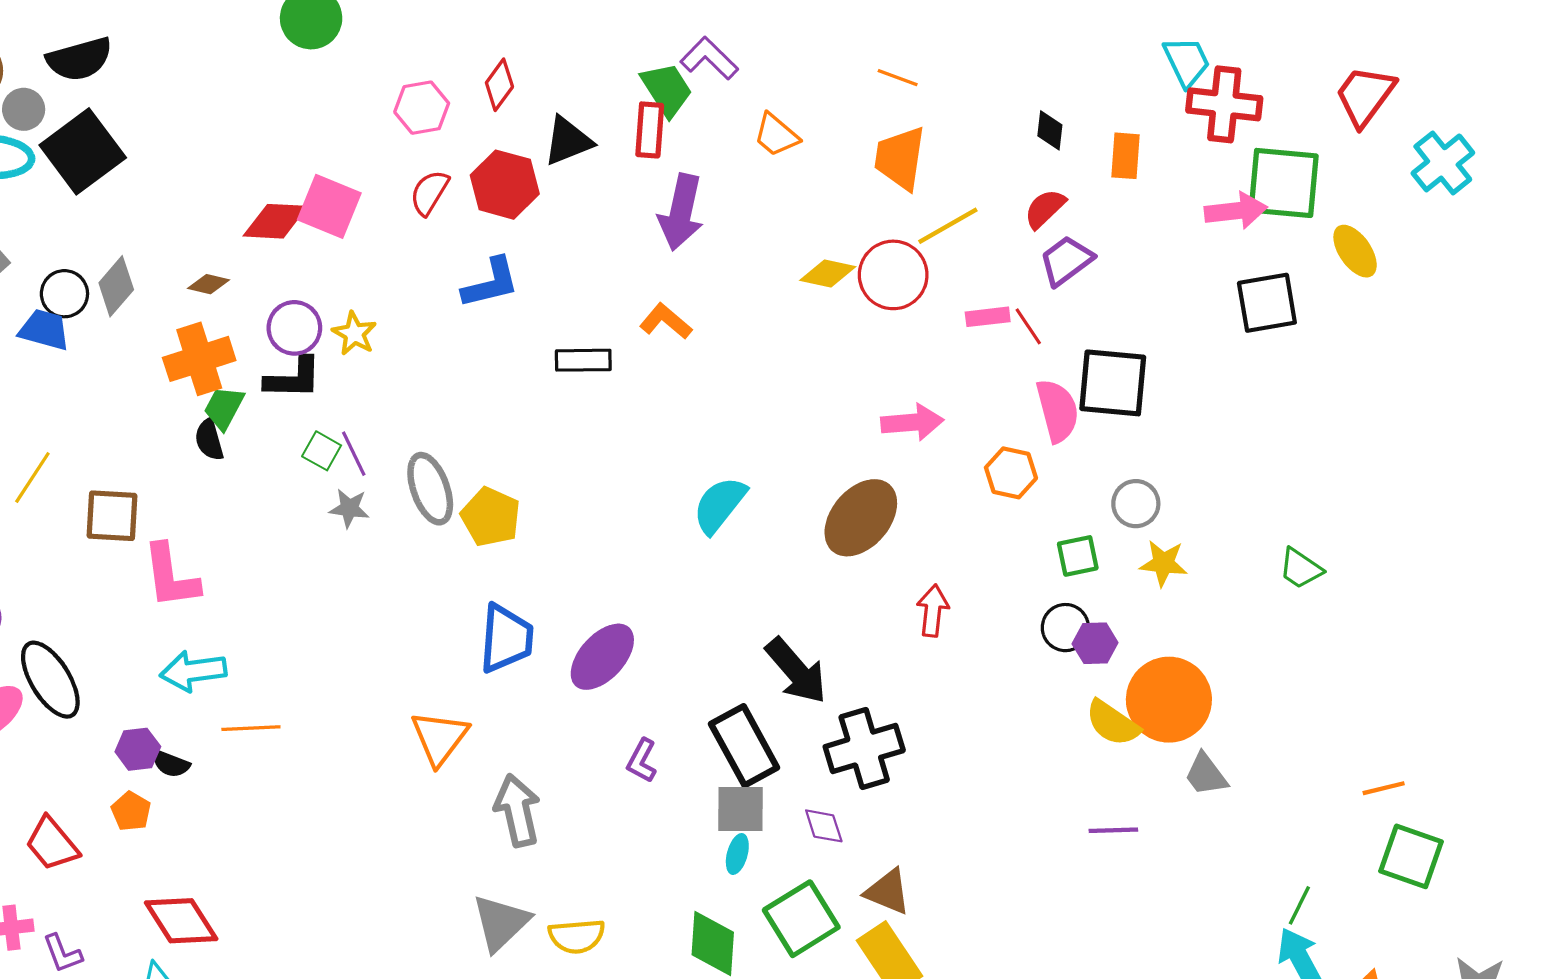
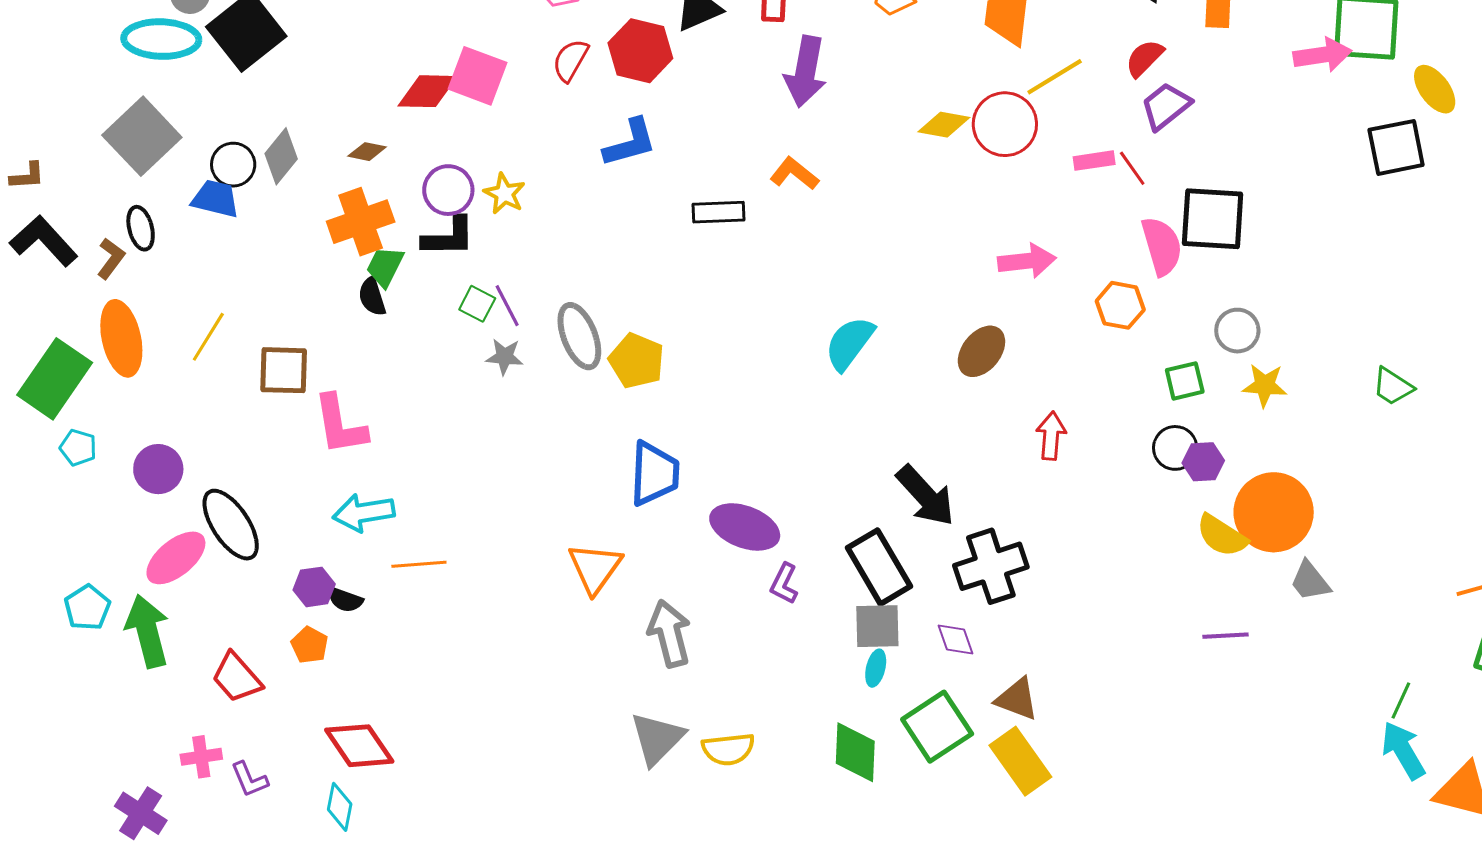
black square: (1267, 303) -> (1396, 147), moved
brown ellipse: (861, 518) -> (981, 351), size x0.7
purple ellipse: (602, 657) -> (745, 527), moved, turned 70

